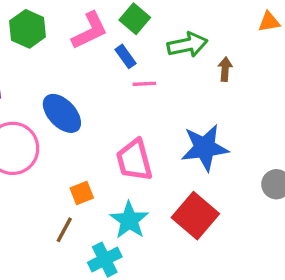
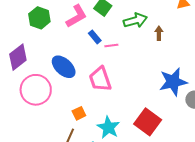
blue rectangle: (125, 56) -> (95, 37), moved
blue star: (205, 148) -> (173, 82), moved
pink trapezoid: (134, 160) -> (100, 79), moved

